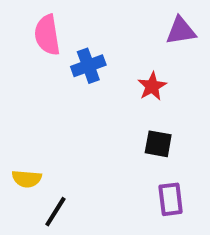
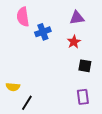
purple triangle: (181, 31) -> (77, 18), moved
black square: (158, 144) -> (85, 66), moved

